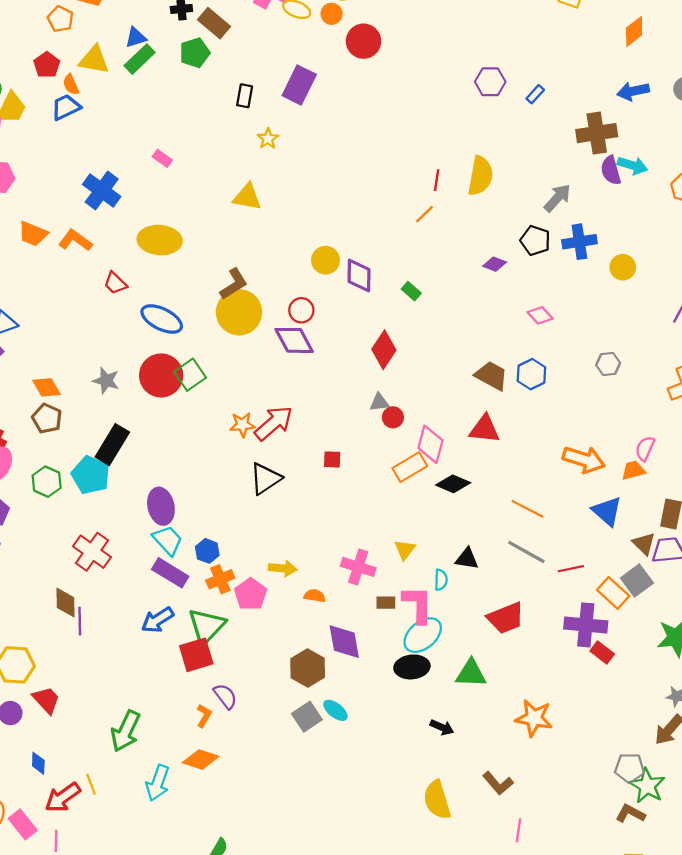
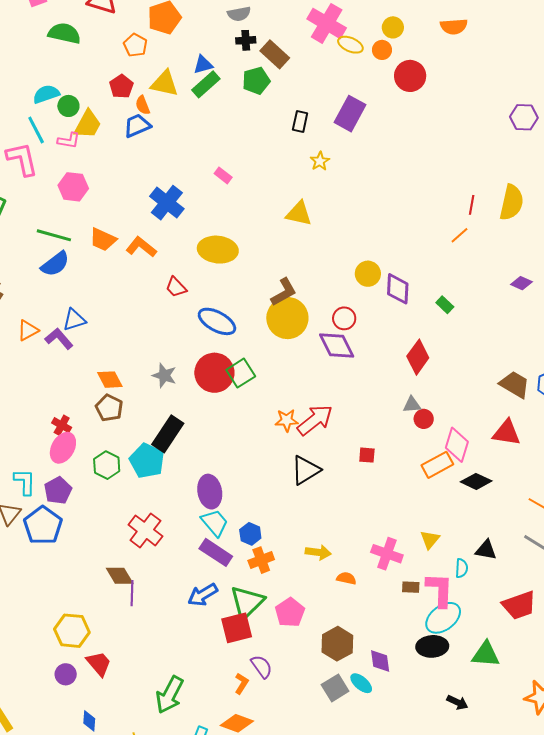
pink pentagon: (251, 594) -> (290, 612), moved
brown diamond: (65, 603) -> (120, 576), turned -32
purple diamond: (344, 642) -> (380, 661), moved, size x0.7

